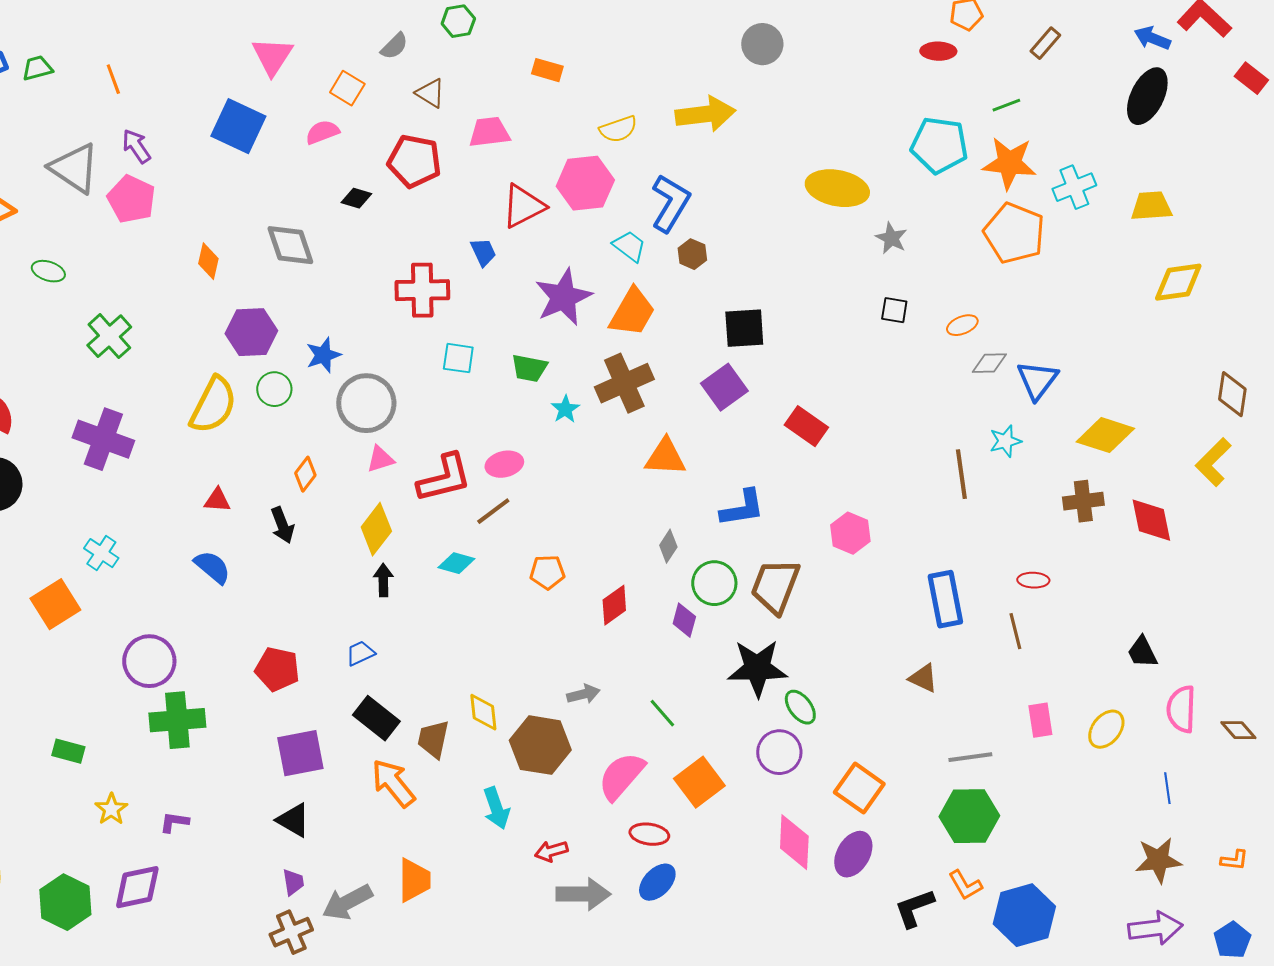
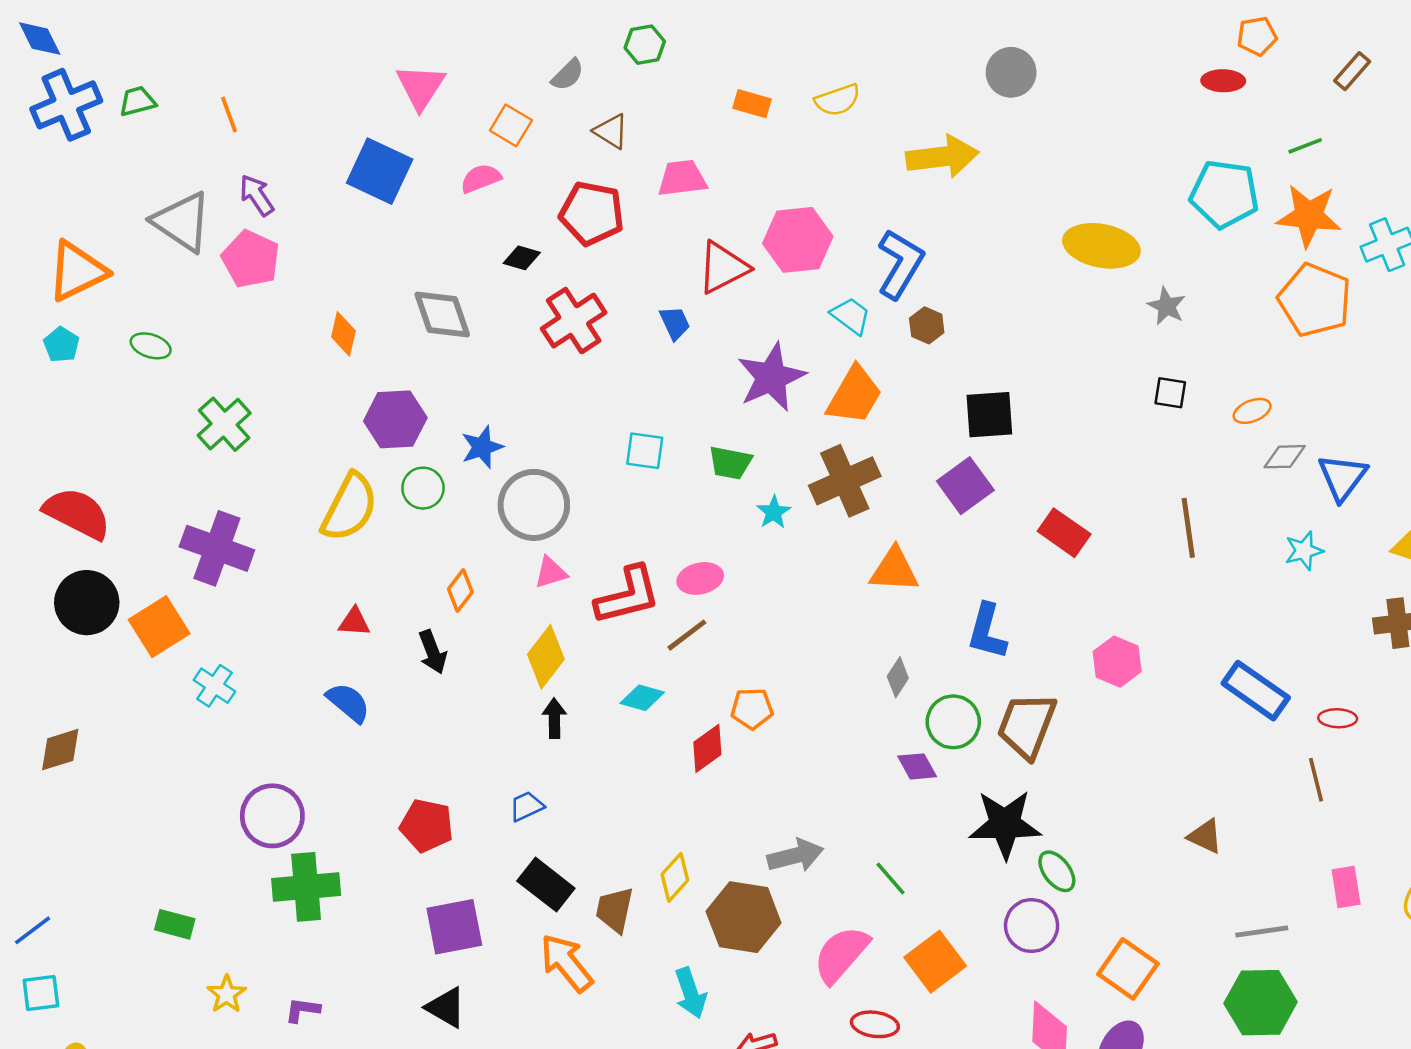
yellow semicircle: (618, 129) -> (838, 100), moved
red cross: (422, 290) -> (574, 321), moved, turned -32
brown line: (961, 474) -> (1188, 528), moved
blue L-shape: (742, 508) -> (987, 631), turned 114
blue rectangle: (945, 599) -> (1256, 691), moved, turned -44
orange square: (55, 604) -> (159, 627), moved
red diamond: (614, 605) -> (707, 748), moved
purple diamond: (684, 620) -> (917, 766), turned -44
gray arrow: (583, 694) -> (795, 856), size x1.4
yellow diamond: (483, 712) -> (675, 877), turned 48

